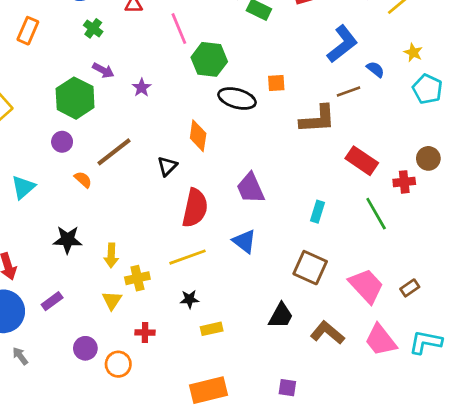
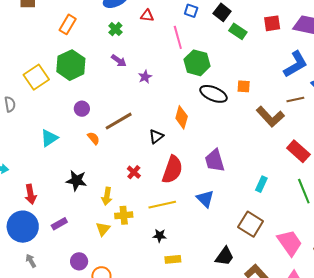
green hexagon: (75, 98) -> (71, 65), moved
brown L-shape: (318, 119) -> (270, 117), turned 44
red cross: (145, 332) -> (134, 172), moved, turned 32

